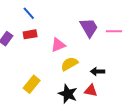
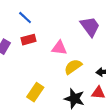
pink triangle: (58, 45) -> (59, 48), turned 35

